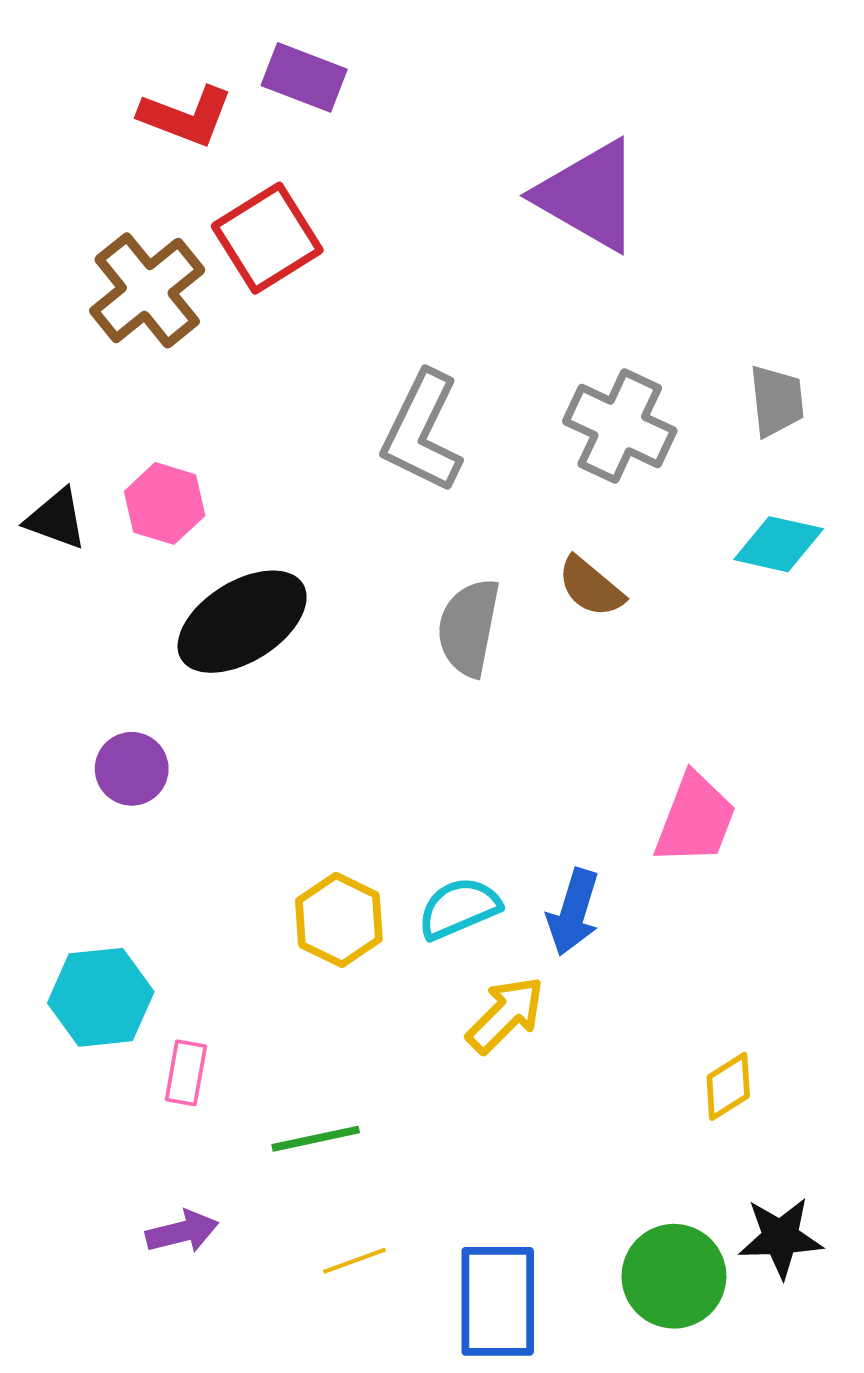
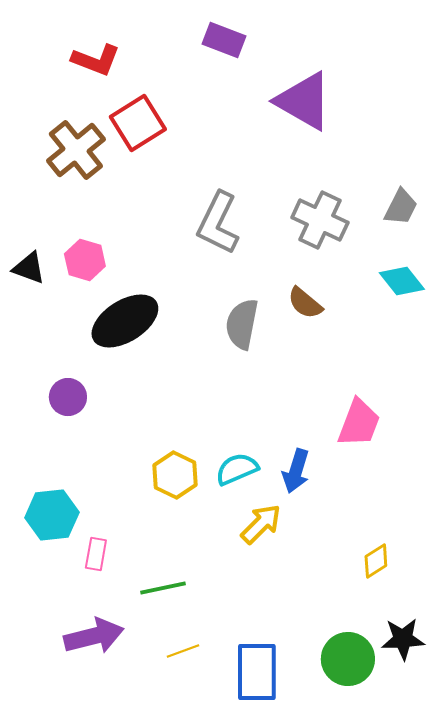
purple rectangle: (304, 77) -> (224, 40), moved
gray trapezoid: (777, 401) -> (401, 207), turned 33
cyan diamond: (779, 544) -> (402, 281), turned 39
purple arrow: (182, 1232) -> (94, 636), size x1.6

